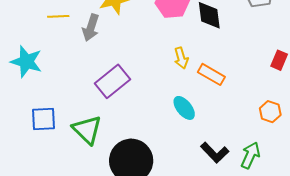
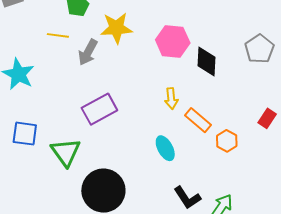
orange hexagon: (270, 112) -> (227, 141), moved

